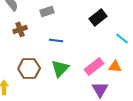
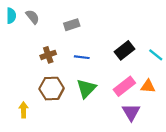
black rectangle: (98, 17) -> (124, 50), moved
brown cross: (20, 29) -> (48, 55), moved

